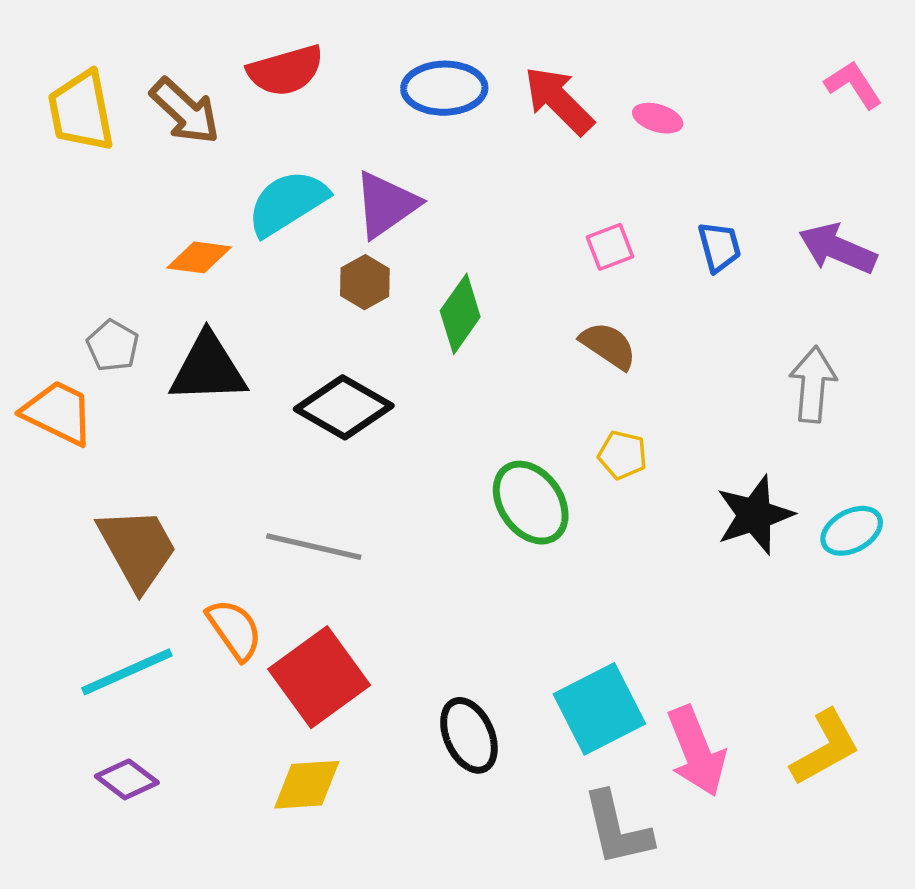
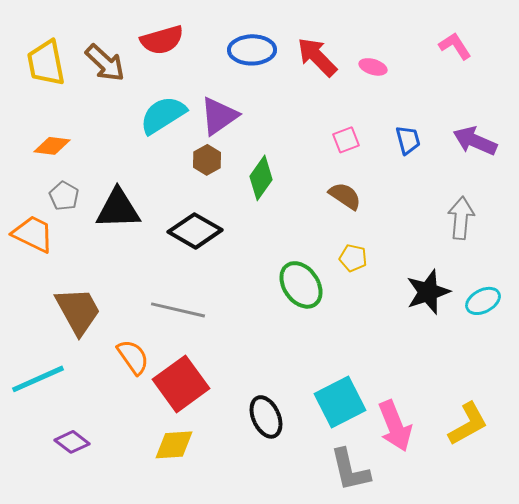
pink L-shape: (853, 85) -> (455, 46), moved
orange diamond: (199, 257) -> (52, 146), moved
cyan line: (127, 672) -> (38, 379), moved

